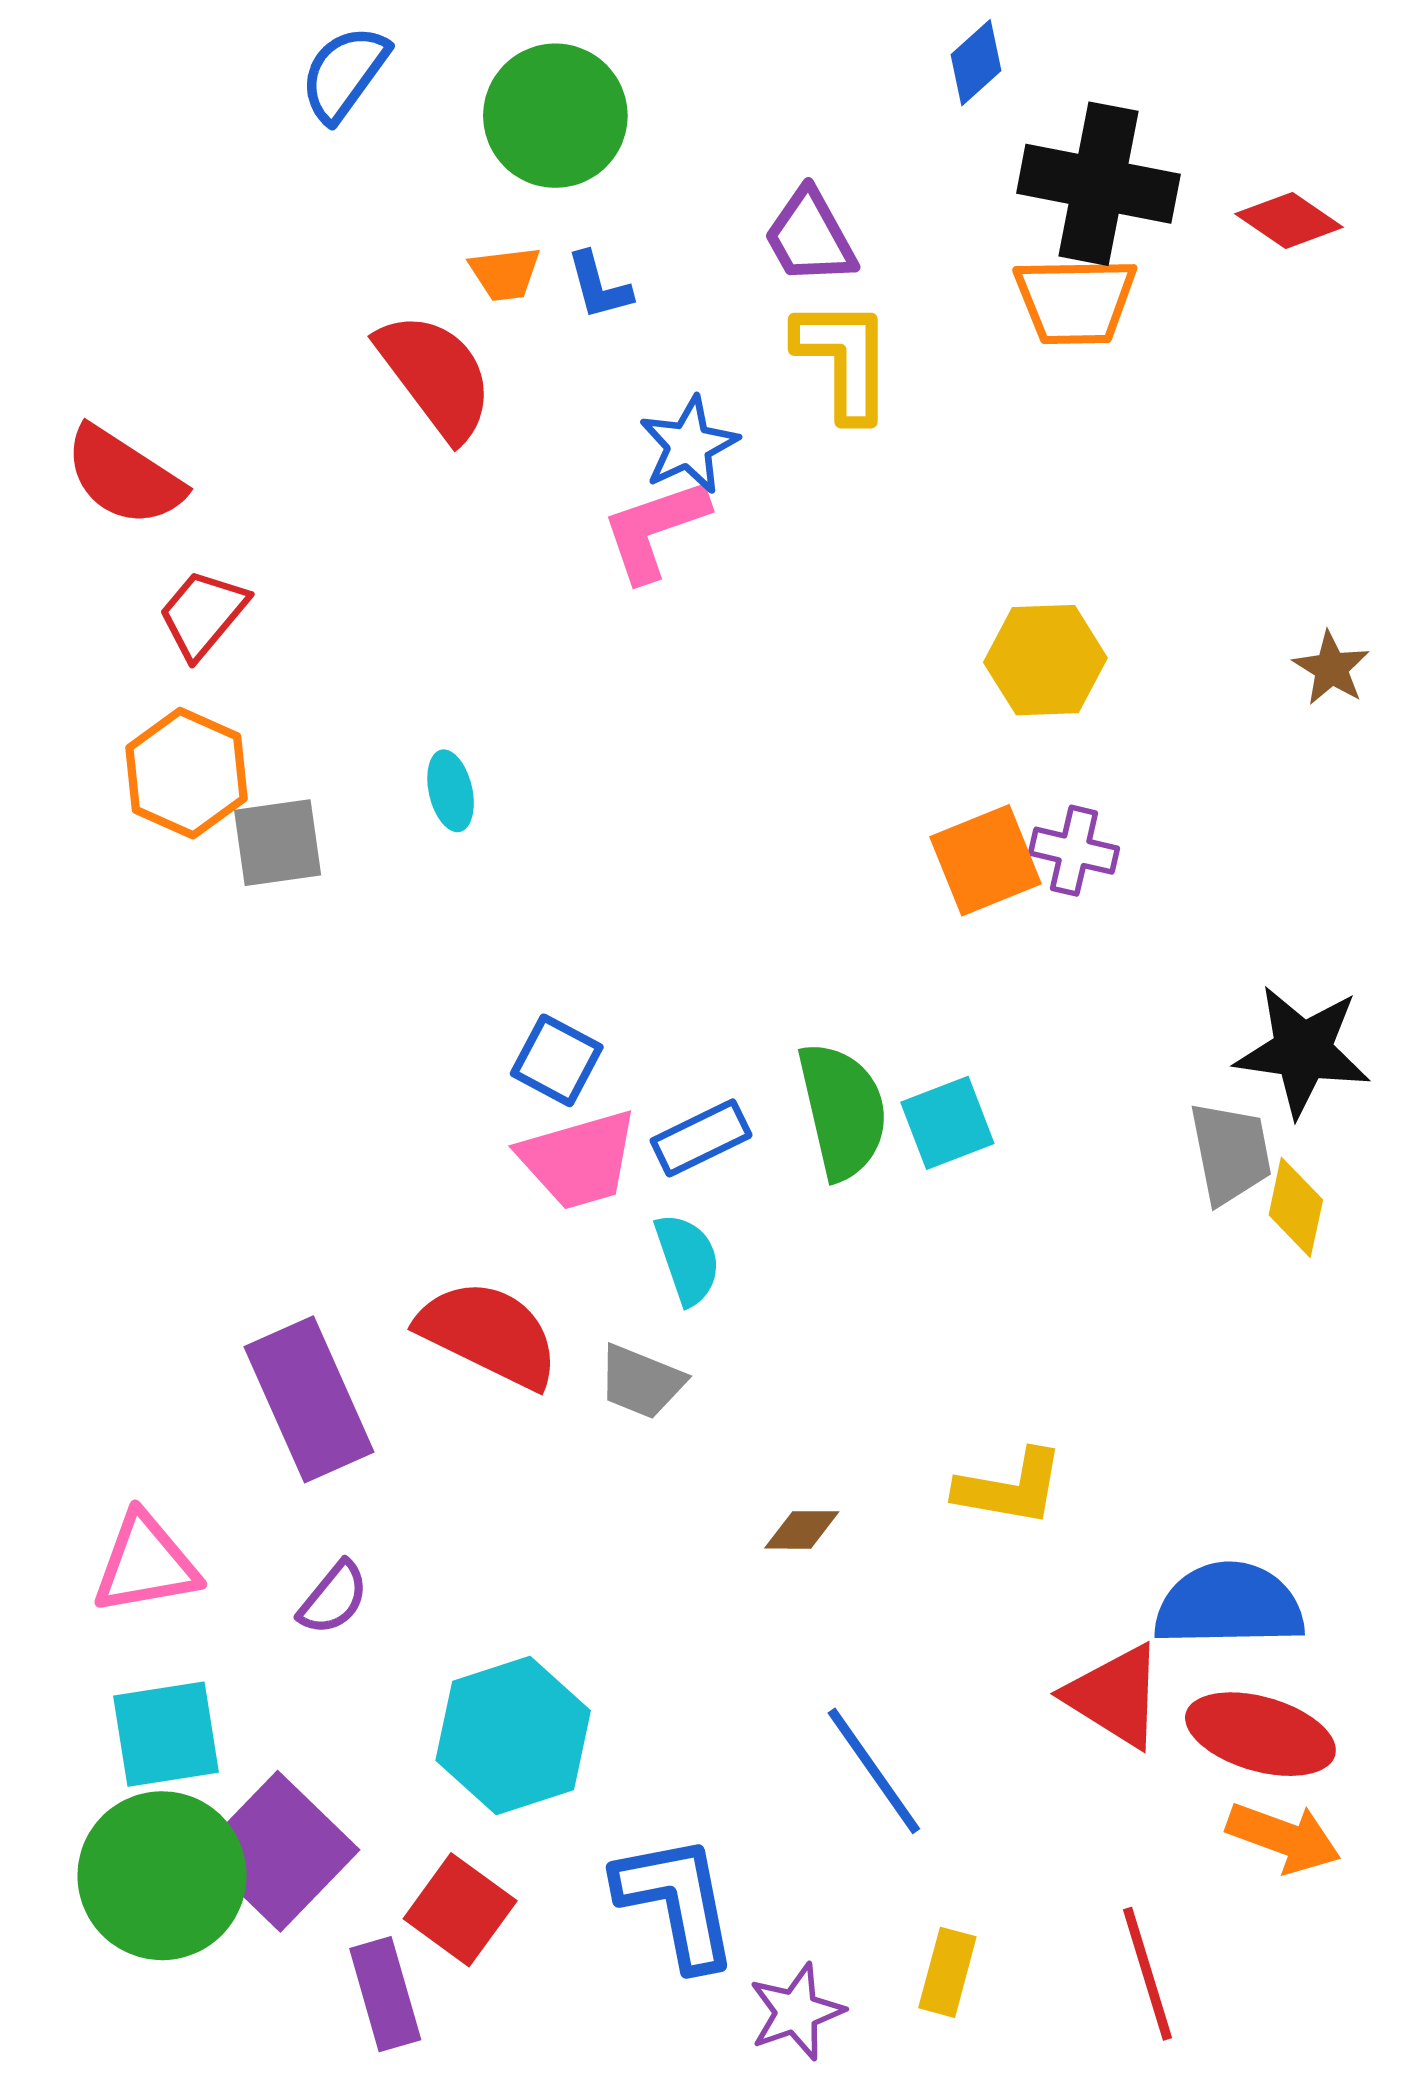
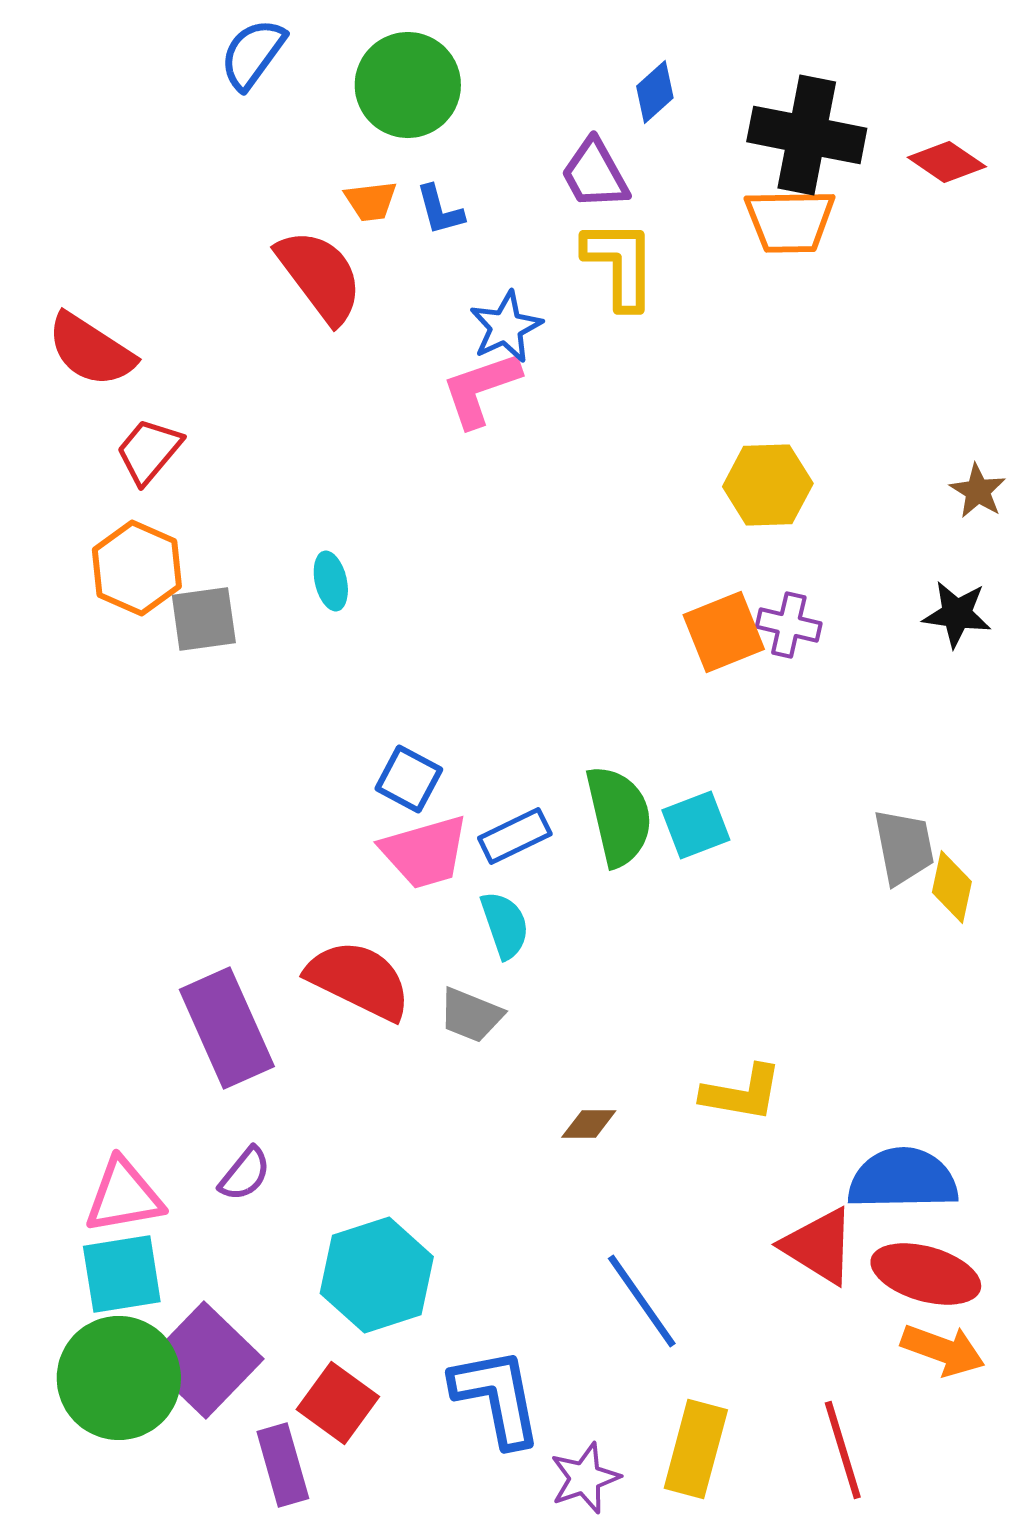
blue diamond: (976, 63) -> (655, 92), moved
black star: (1303, 1051) -> (957, 614), moved, size x0.7
pink triangle: (146, 1564) -> (124, 1196), moved
yellow rectangle: (947, 1972) -> (696, 1449), size x1.5

